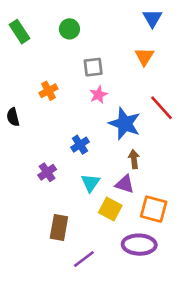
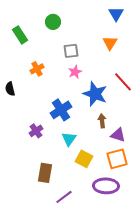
green rectangle: (19, 32) -> (20, 35), moved
blue cross: (80, 145) -> (61, 110), size x1.5
purple triangle: (125, 184) -> (118, 135), moved
orange square: (154, 209) -> (117, 159), turned -30

